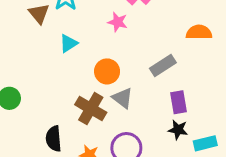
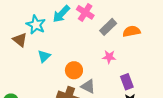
pink star: (118, 22) -> (109, 57), moved
gray rectangle: (163, 65) -> (108, 27), moved

